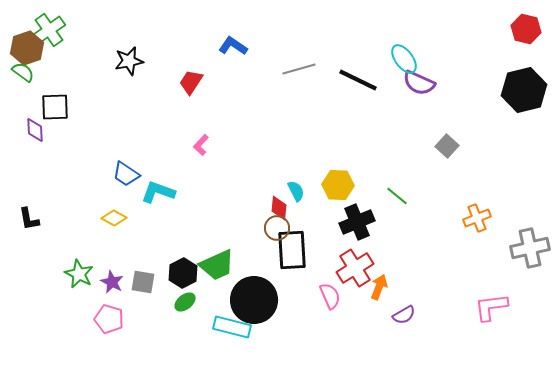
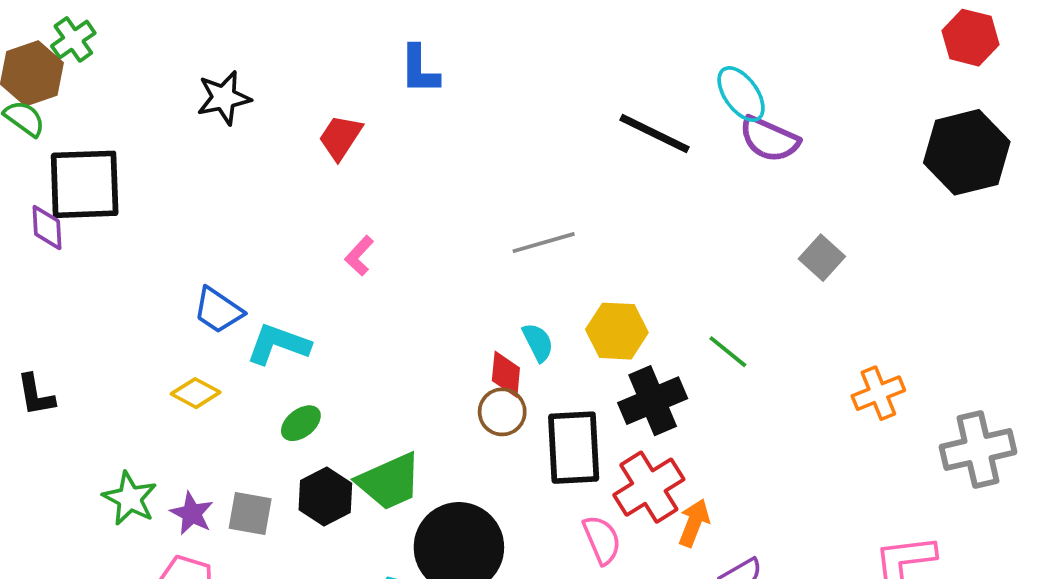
green cross: (49, 30) -> (73, 39), size x0.7
blue L-shape: (233, 46) -> (419, 70), turned -124
gray line: (299, 69) -> (544, 243), moved
black square: (55, 107) -> (85, 184), size x1.4
black rectangle: (292, 250) -> (574, 448), moved
green ellipse: (185, 302) -> (301, 423), moved

